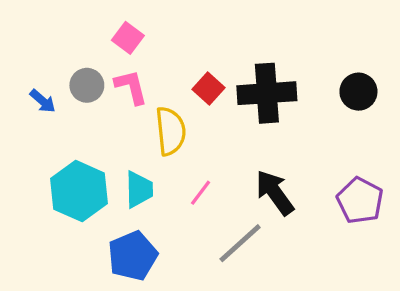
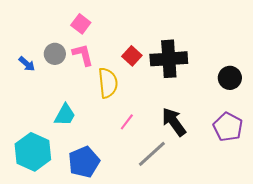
black circle: (358, 92) -> (230, 78), moved
cyan trapezoid: (139, 189) -> (65, 115), moved, turned 30
cyan hexagon: (79, 191) -> (33, 152), moved

